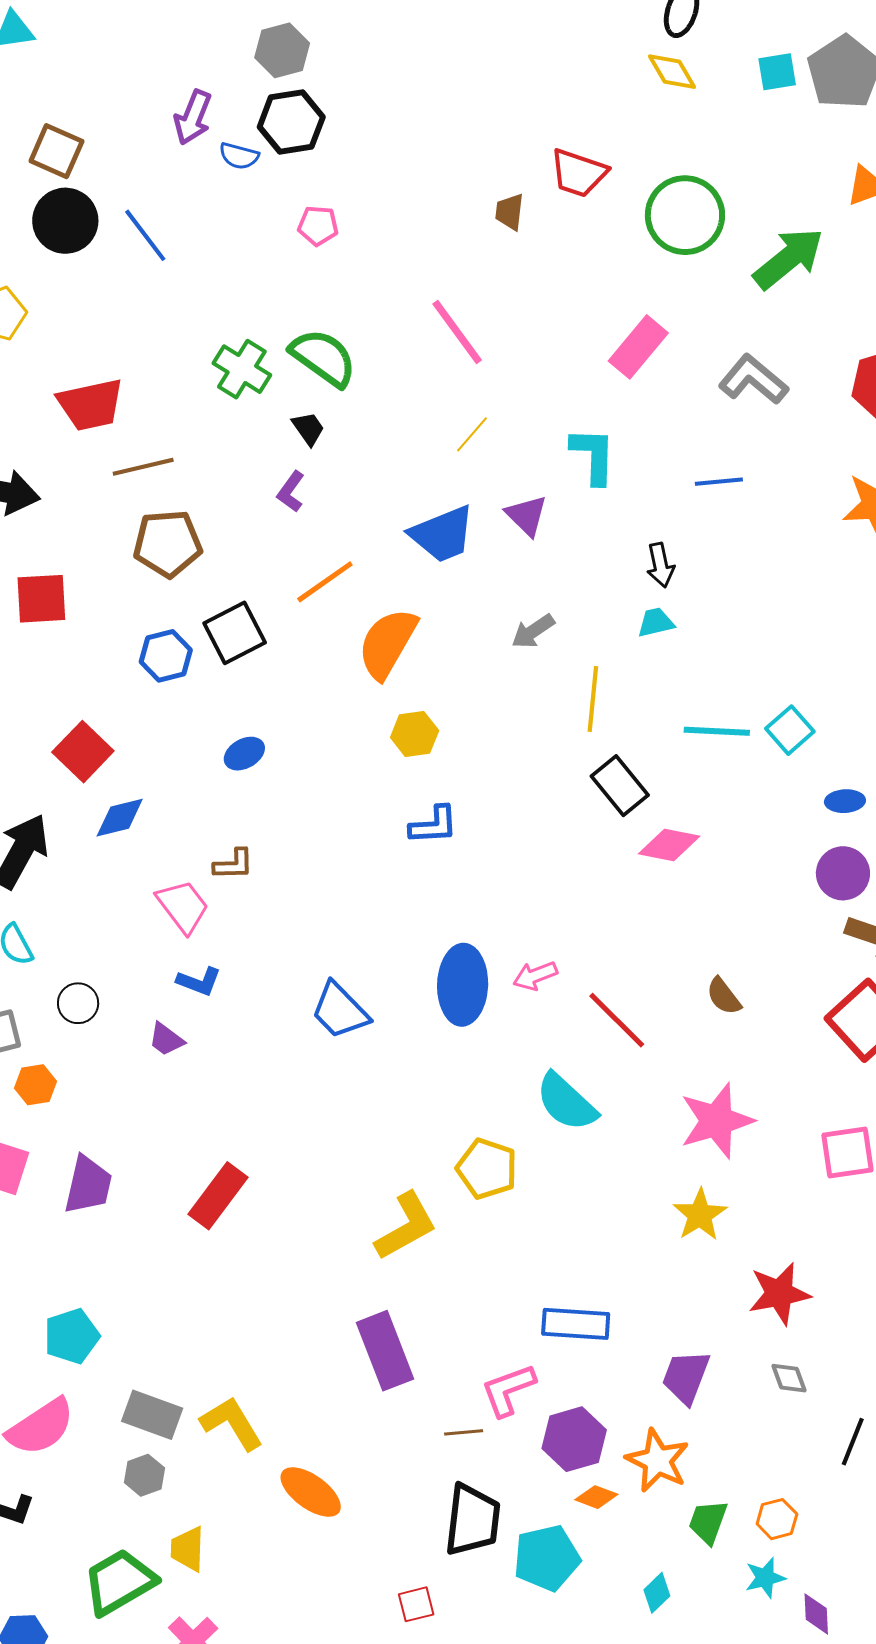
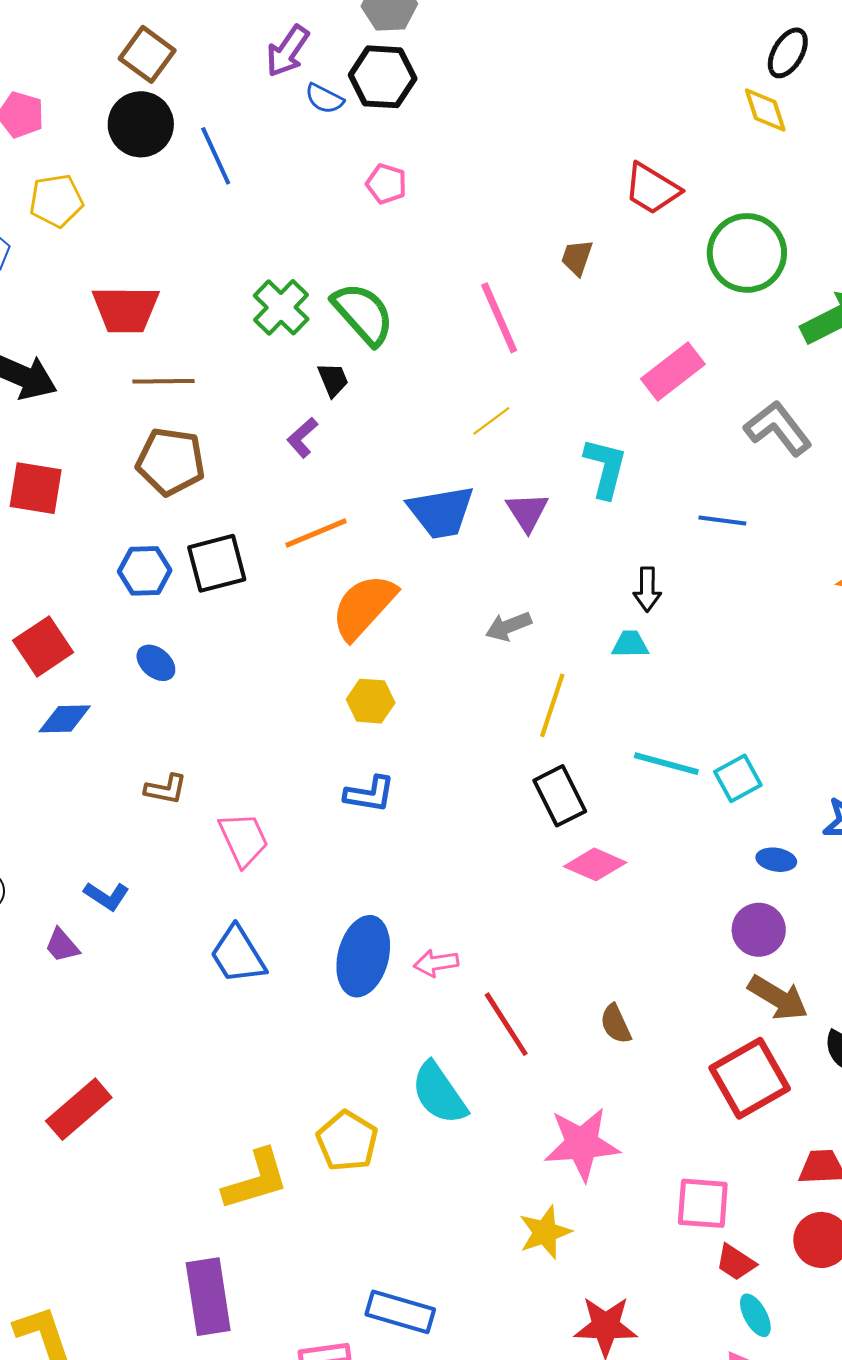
brown trapezoid: (510, 212) -> (577, 258), moved
blue ellipse: (244, 754) -> (156, 663), moved, turned 57
pink trapezoid: (183, 906) -> (244, 839), moved

